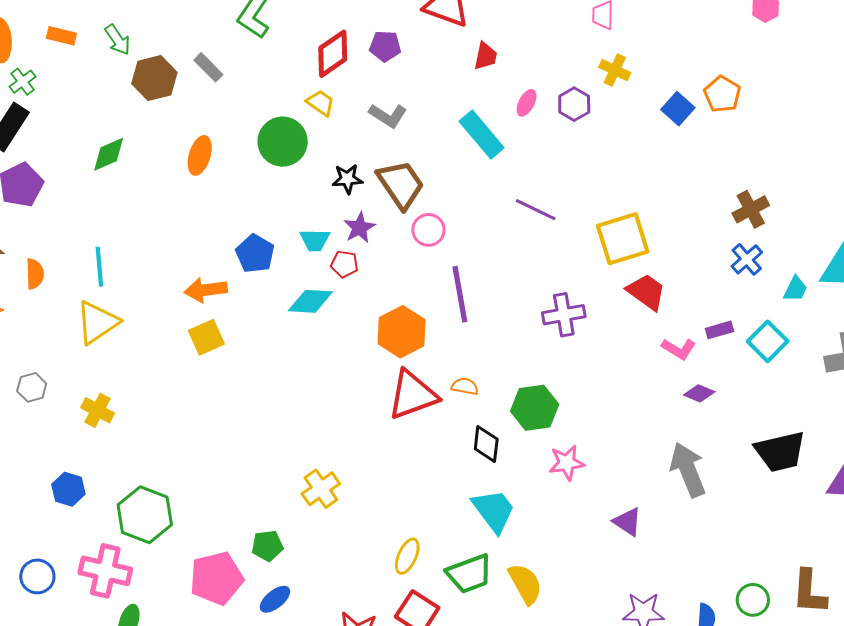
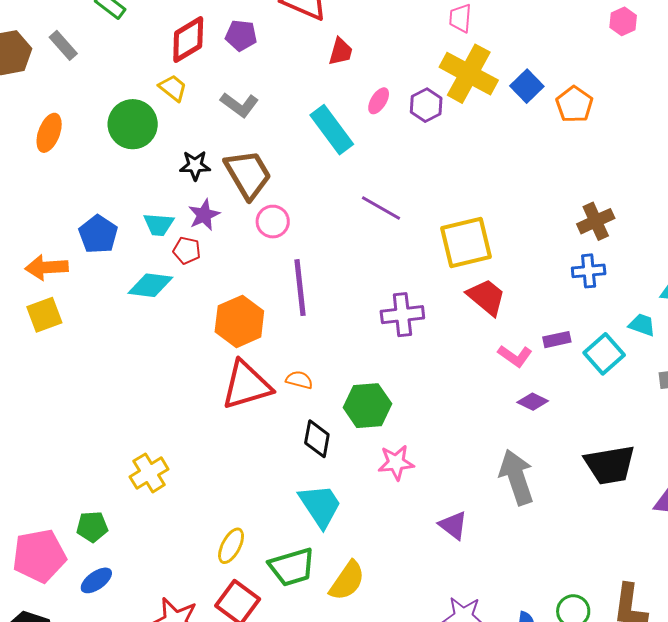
yellow cross: (615, 70) -> (469, 74), size x1.8
blue square: (678, 109) -> (527, 86), moved
blue cross: (747, 259) -> (589, 271), turned 32
cyan trapezoid: (795, 289) -> (642, 325), moved, turned -100
yellow semicircle: (525, 584) -> (347, 581), turned 60

